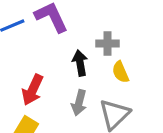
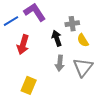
red arrow: (33, 90) -> (23, 45), moved

